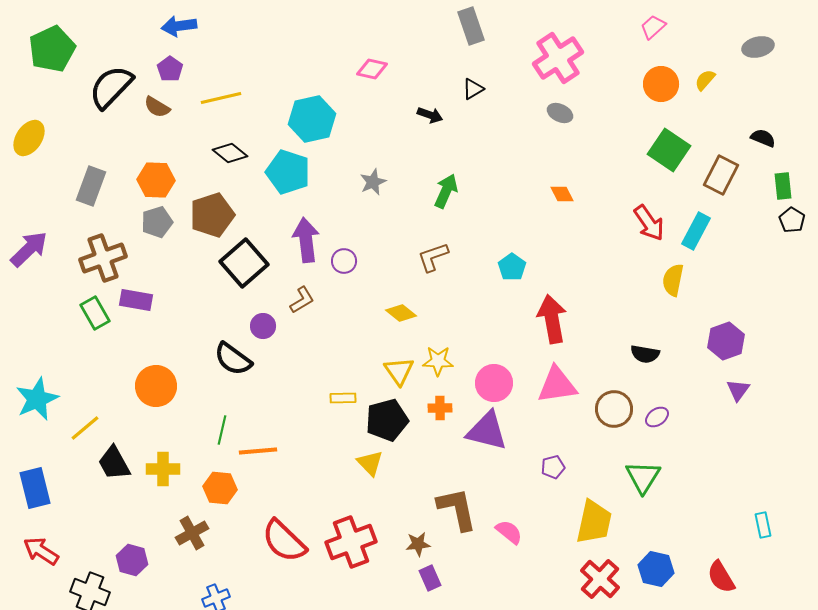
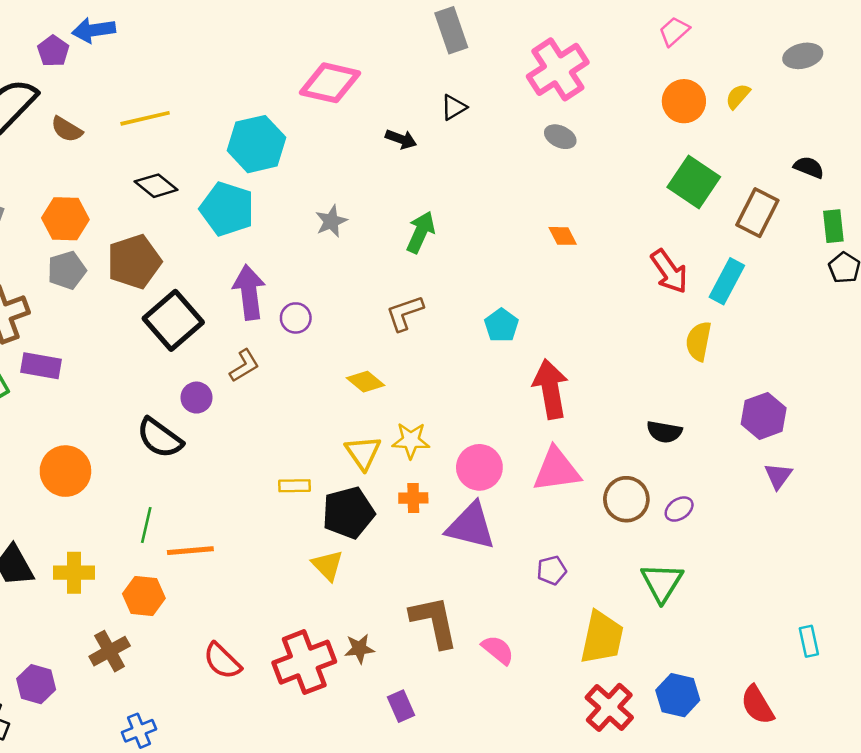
purple pentagon: (170, 69) -> (53, 51), moved
pink diamond: (372, 69) -> (330, 83), size x1.6
red semicircle: (284, 541) -> (222, 661), size x0.7
brown star: (418, 544) -> (359, 649), moved

